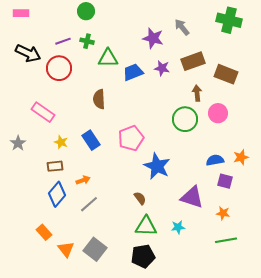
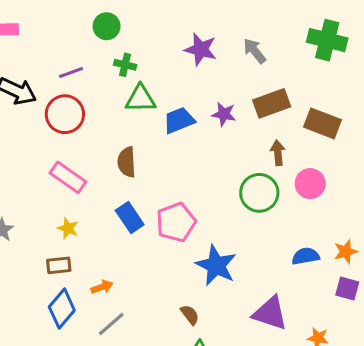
purple star: (153, 38) -> (201, 49), moved
green cross: (87, 41) -> (125, 65), moved
pink rectangle: (43, 112) -> (68, 177), moved
blue rectangle: (91, 140) -> (130, 218), moved
purple square: (225, 181) -> (347, 289), moved

